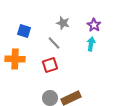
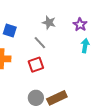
cyan arrow: (91, 44) -> (85, 46), moved

